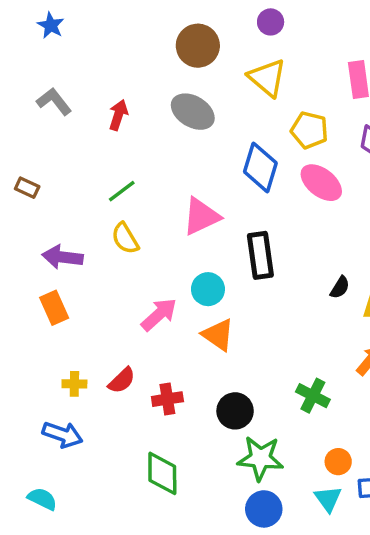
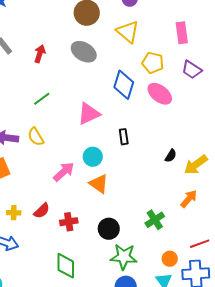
yellow semicircle: (125, 238) -> (36, 137), moved
black rectangle: (260, 255) -> (124, 137), size x0.6
green cross: (313, 396) -> (155, 220), turned 30

